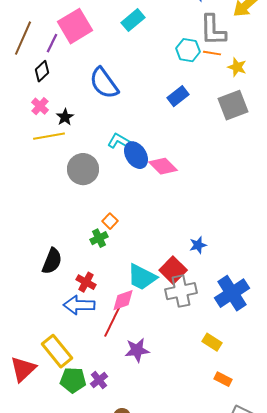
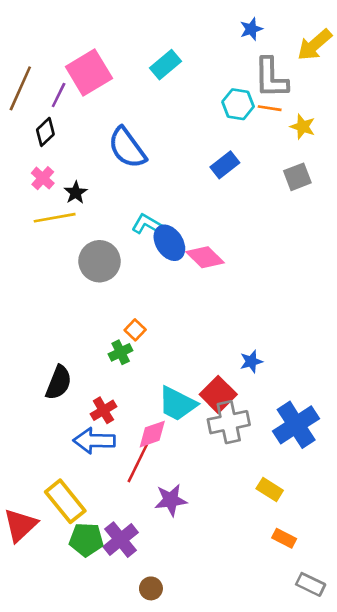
gray square: (233, 105) -> (297, 177), size x0.7
red cross: (86, 282) -> (103, 410), turned 30
purple cross: (99, 380) -> (121, 540), size x1.5

